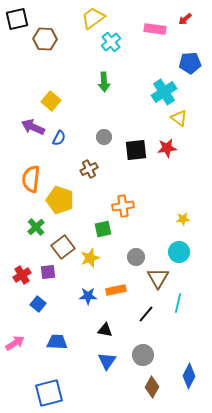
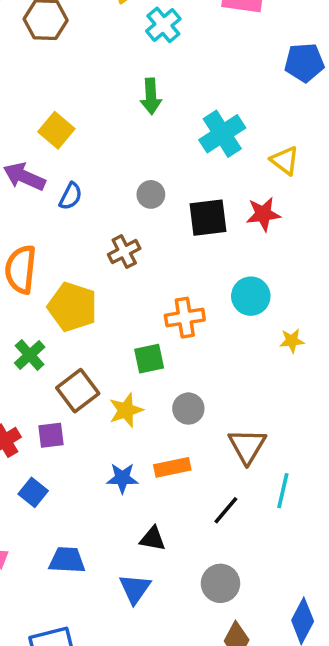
cyan cross: (164, 92) -> (222, 134), moved
cyan circle: (179, 252) -> (251, 296), moved
gray circle: (136, 257) -> (188, 409), moved
blue triangle: (107, 361) -> (135, 589), moved

